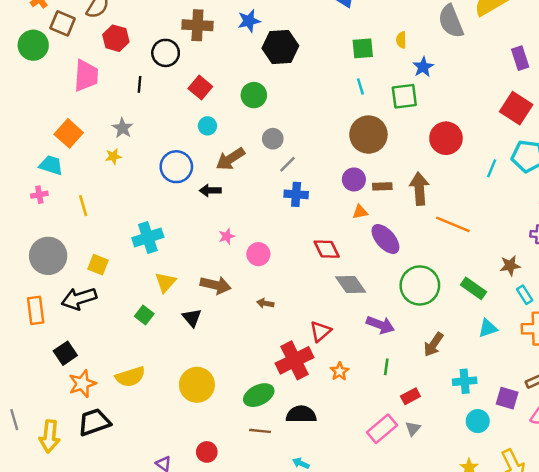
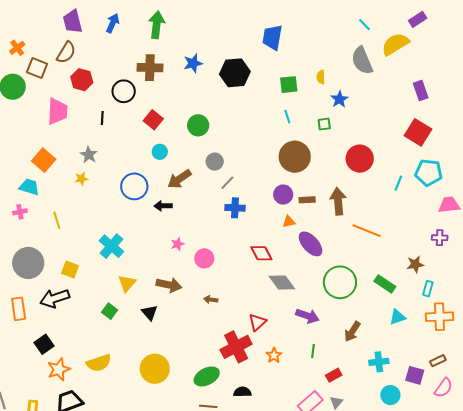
black hexagon: (280, 47) -> (235, 73), moved
green square: (404, 96) -> (324, 124), size x0.6
cyan cross: (148, 238) -> (111, 246), turned -30
cyan rectangle: (525, 295) -> (428, 289), turned 49
black semicircle: (301, 414) -> (242, 392), size x0.7

